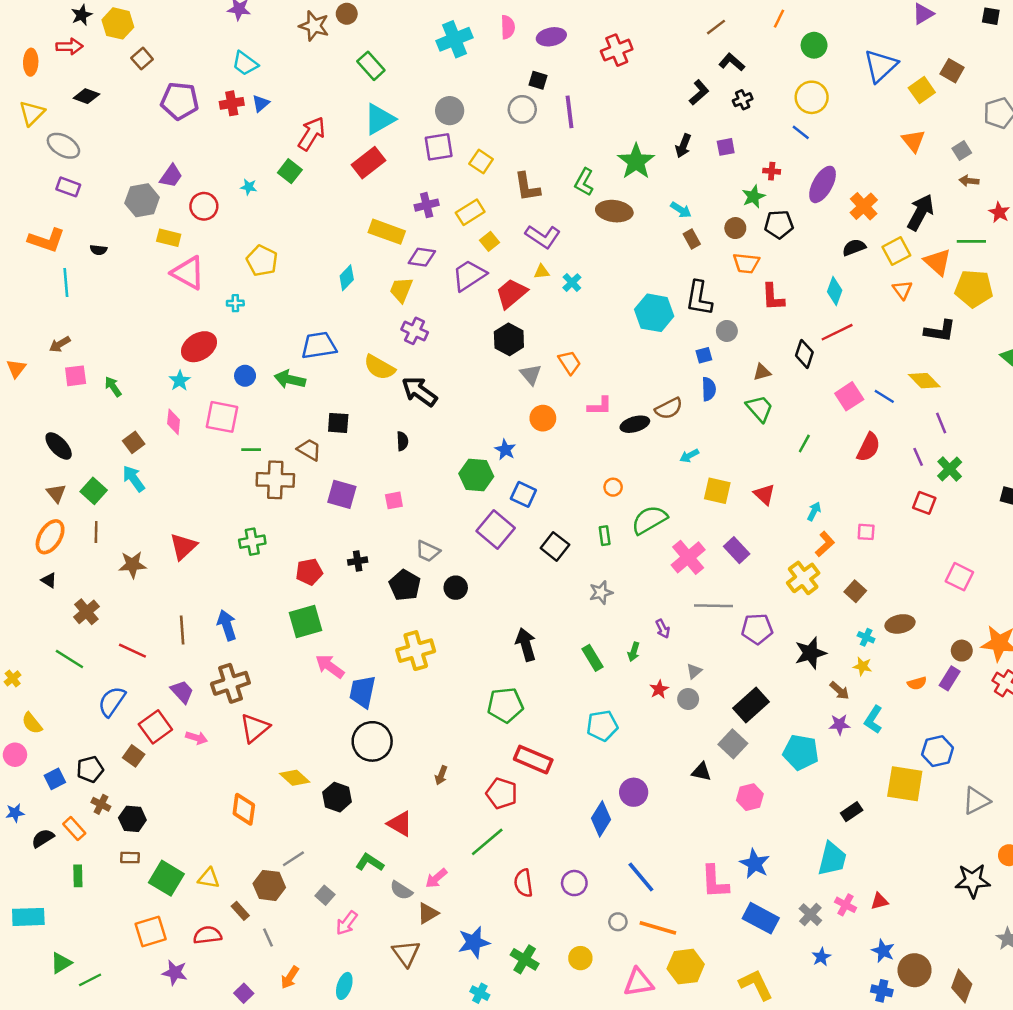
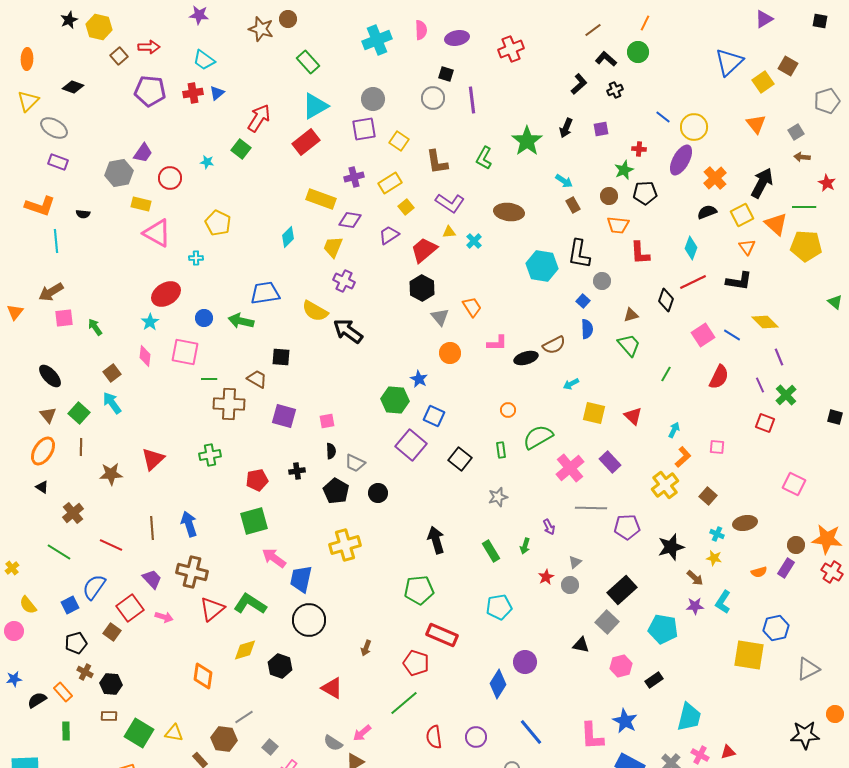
green circle: (814, 45) -> (638, 52), moved
red arrow: (69, 46) -> (149, 47), moved
yellow circle: (812, 97) -> (694, 127), moved
brown ellipse: (614, 211) -> (509, 212), moved
purple trapezoid: (469, 275) -> (389, 235), size x0.7
black L-shape: (940, 331) -> (739, 281), moved
brown arrow: (60, 344) -> (51, 292), size x1.4
blue square: (704, 355) -> (583, 301), turned -32
black semicircle: (402, 441) -> (331, 451), moved
brown cross: (230, 683) -> (192, 572), turned 32
yellow diamond: (295, 778) -> (245, 650), turned -60
blue square: (55, 779) -> (70, 605), moved
black rectangle: (852, 812) -> (654, 680), moved
green L-shape: (370, 862) -> (250, 604), moved, size x1.4

